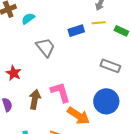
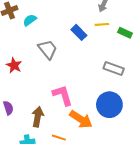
blue rectangle: (76, 31) -> (79, 32), turned 63
red star: (14, 73) -> (14, 65), moved
brown arrow: (35, 99) -> (38, 117), moved

